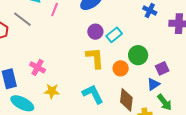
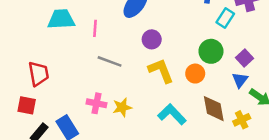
gray line: (22, 19) -> (110, 61), moved
cyan rectangle: (114, 35) -> (225, 18), moved
yellow star: (52, 91) -> (122, 107), moved

